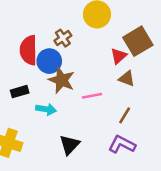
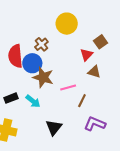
brown square: (138, 41) -> (100, 42), size x0.6
black rectangle: (20, 92) -> (11, 98), moved
cyan arrow: (46, 109) -> (33, 101), turned 35
brown line: (125, 115) -> (82, 101), moved

